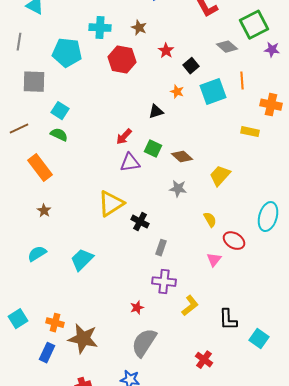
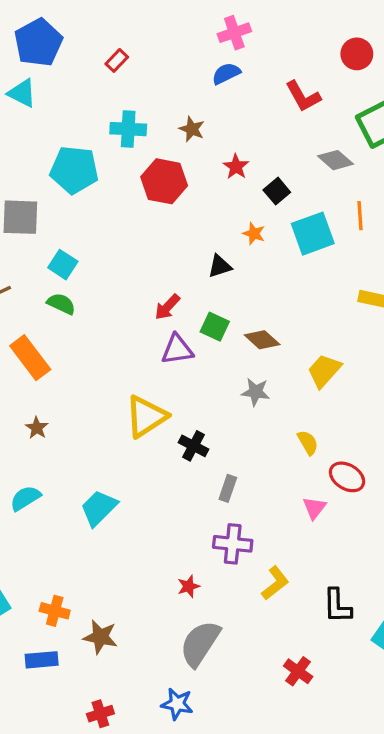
brown star: (83, 339) -> (100, 637), size x0.7
blue rectangle: (47, 353) -> (42, 660), turned 60

